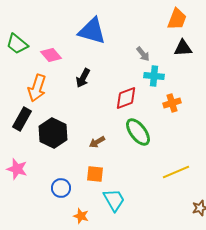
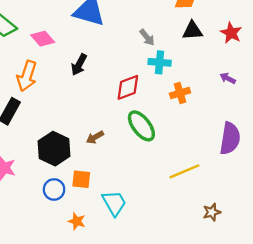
black hexagon: (53, 133) -> (54, 149), moved
orange square: (95, 174) -> (81, 179), moved

